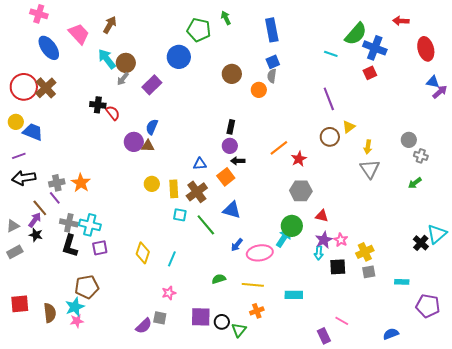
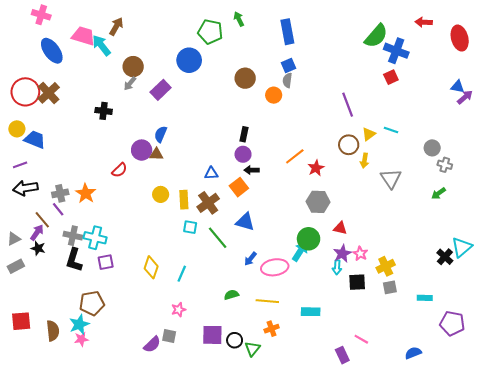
pink trapezoid: (79, 34) -> (83, 36), turned -30
red ellipse: (426, 49) -> (460, 38), moved
cyan line: (331, 54) -> (391, 130), moved
cyan arrow: (107, 59) -> (101, 45), moved
red semicircle: (113, 113) -> (119, 170), moved, turned 84
yellow arrow: (368, 147) -> (365, 161), moved

